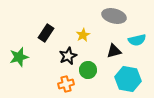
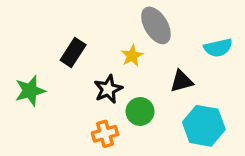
gray ellipse: (114, 16) -> (156, 25), moved, turned 45
cyan semicircle: (137, 40) -> (218, 48), moved

